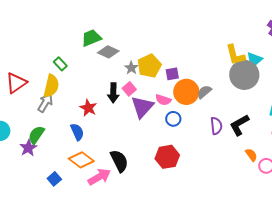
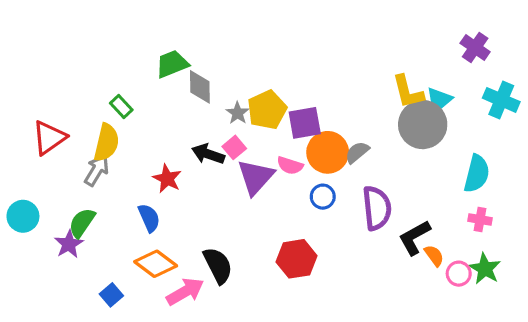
gray diamond: (108, 52) -> (200, 87), turned 65
purple square: (172, 74) -> (305, 123), size x1.5
black arrow: (113, 93) -> (208, 154), turned 108
blue circle: (173, 119) -> (323, 197), moved
black L-shape: (239, 125) -> (414, 238), moved
purple semicircle: (216, 126) -> (377, 208), size x1.5

